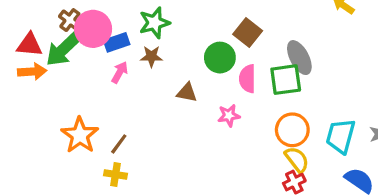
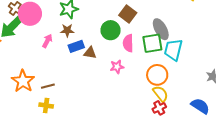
blue rectangle: (117, 42) -> (76, 46), moved
cyan trapezoid: (341, 136) -> (173, 50), moved
brown line: (119, 144) -> (48, 86), turned 40

